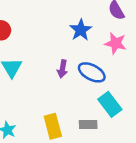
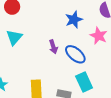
purple arrow: (62, 69) -> (53, 47), turned -40

